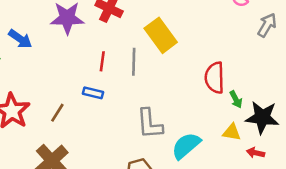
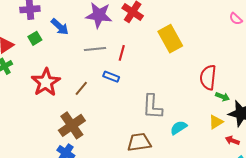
gray line: (134, 62) -> (95, 49), moved, turned 75
green arrow: (236, 99) -> (222, 97), turned -48
yellow triangle: (232, 132) -> (216, 122), turned -49
cyan semicircle: (186, 146) -> (179, 128), size x0.7

